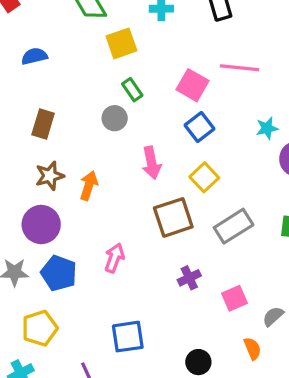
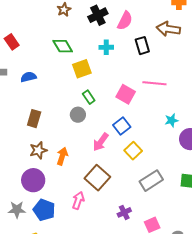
blue square: (199, 127) -> (122, 126), moved
pink arrow: (152, 163) -> (101, 142), turned 48
brown square: (173, 217) -> (97, 178), moved, turned -30

